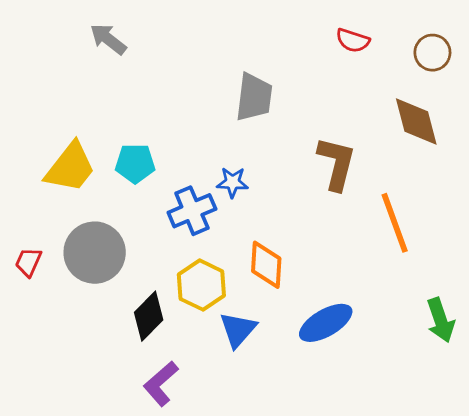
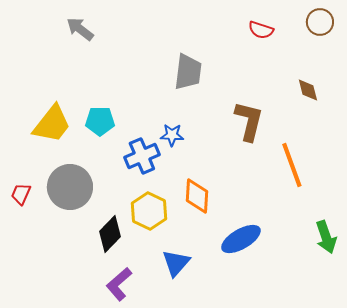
brown circle: (432, 53) -> (320, 22), moved
brown diamond: (416, 122) -> (308, 90), size x0.6
blue triangle: (238, 330) -> (176, 263), moved

